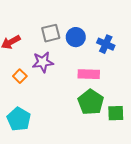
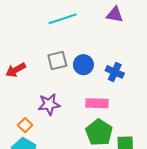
purple star: (43, 62) -> (49, 104), moved
orange square: (20, 76) -> (25, 125), moved

